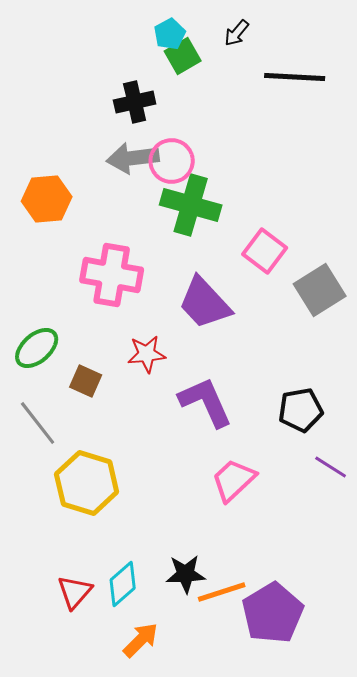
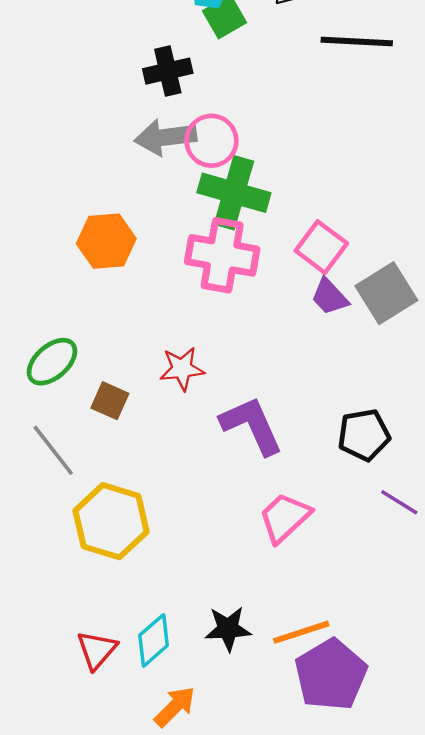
orange hexagon: (47, 199) -> (106, 241), moved
pink cross: (112, 275) -> (222, 255), moved
purple trapezoid: (205, 303) -> (330, 297), moved, size x0.6
orange line: (222, 592) -> (301, 632), moved

